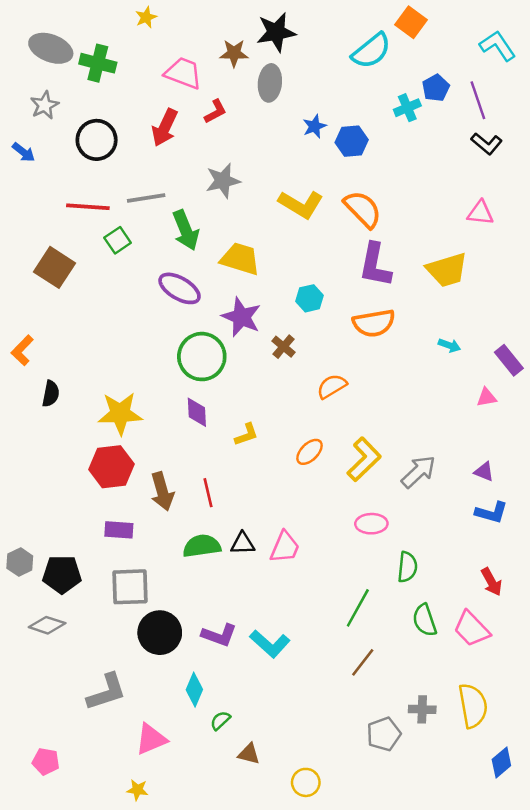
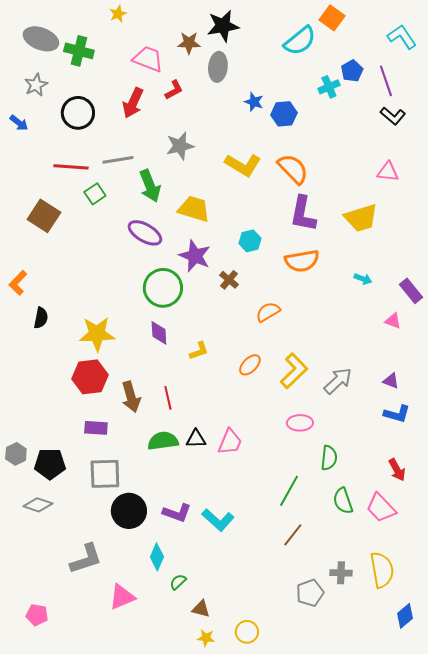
blue star: (314, 126) -> (254, 102), turned -30
pink triangle: (487, 397) -> (393, 321), turned 30
yellow star: (137, 790) -> (206, 638), moved

